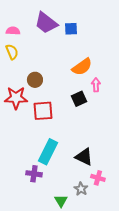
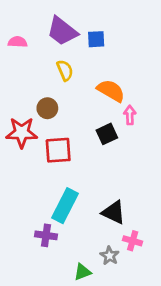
yellow semicircle: (12, 52) -> (65, 70), moved
orange semicircle: (82, 67) -> (111, 91), turned -115
green triangle: (61, 201) -> (83, 272), turned 40

